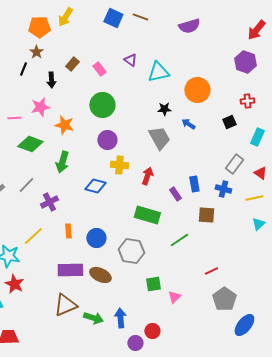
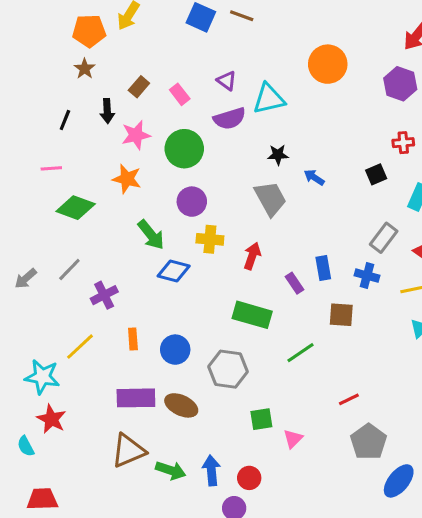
purple semicircle: (189, 26) -> (230, 118), moved
black line: (23, 69) -> (65, 120), moved
orange circle: (197, 90) -> (328, 64), moved
pink star: (40, 107) -> (136, 135), moved
green arrow: (62, 162) -> (151, 235), moved, turned -55
red circle: (152, 331) -> (249, 478), moved

